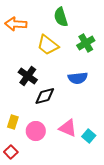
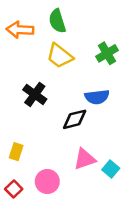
green semicircle: (61, 17) -> (57, 21), moved
black diamond: (45, 96) -> (75, 119), moved
pink triangle: (68, 128) -> (85, 159), turned -42
pink circle: (36, 131) -> (47, 182), moved

